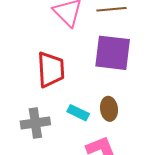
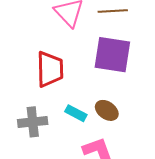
brown ellipse: (109, 109) -> (107, 110), turned -50

